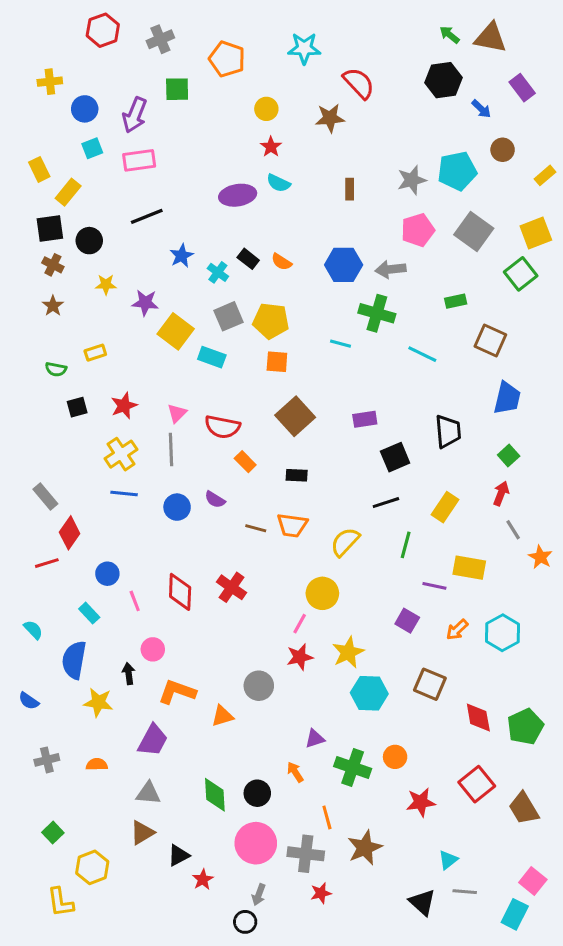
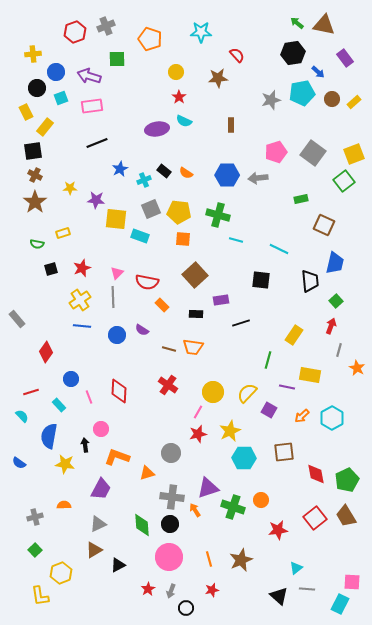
red hexagon: (103, 30) -> (75, 32), moved
red semicircle: (359, 83) -> (237, 55), size x0.7
purple arrow: (135, 115) -> (89, 76), turned 85
cyan pentagon: (457, 171) -> (302, 93), moved
yellow rectangle: (545, 175) -> (354, 102), moved
gray star: (412, 180) -> (271, 100), moved
black circle: (89, 241) -> (37, 88), moved
cyan cross: (218, 272) -> (144, 180), turned 32
brown star: (53, 306) -> (35, 202), size x1.6
green cross: (377, 313) -> (218, 215), moved
yellow square: (176, 331) -> (116, 219), turned -30
cyan line: (341, 344) -> (236, 240), moved
cyan line: (422, 354) -> (279, 249), moved
purple rectangle: (365, 419) -> (221, 300), moved
black trapezoid: (448, 431) -> (310, 281), moved
black square: (395, 457) -> (261, 280), moved, turned 30
gray rectangle: (45, 496) -> (17, 319), moved
black line: (386, 503) -> (241, 323), moved
gray line: (513, 530) -> (339, 350), turned 48
yellow semicircle: (345, 542) -> (247, 393), moved
red line: (47, 563) -> (31, 392), moved
red cross: (232, 587) -> (168, 385), moved
brown square: (430, 684) -> (284, 452), turned -30
purple triangle: (315, 739) -> (208, 488), size x1.6
gray cross: (47, 760) -> (35, 517), moved
gray triangle: (148, 793) -> (98, 524), turned -30
brown trapezoid: (524, 808) -> (346, 516), moved
orange line: (327, 817) -> (209, 559), moved
gray cross: (306, 854) -> (172, 497), moved
red star: (203, 880) -> (148, 589), moved
pink square: (533, 881) -> (352, 582), turned -36
black circle: (245, 922) -> (186, 608), moved

